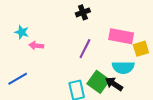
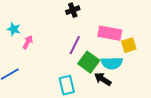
pink arrow: (36, 46) -> (28, 42), turned 112
green square: (98, 82) -> (89, 62), moved

